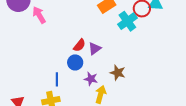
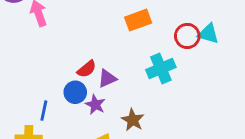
cyan cross: (127, 21) -> (161, 68), moved
purple star: (91, 79) -> (95, 105), moved

